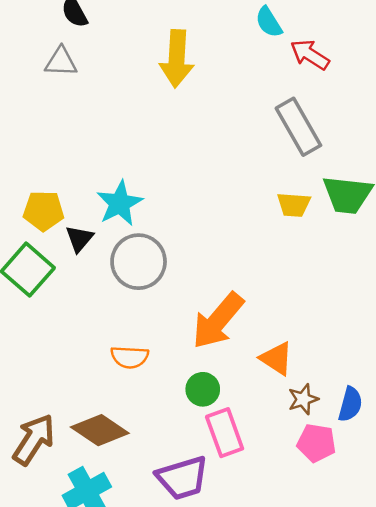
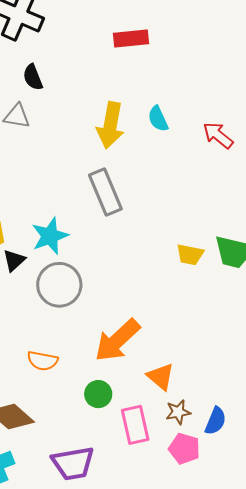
cyan semicircle: (269, 22) -> (158, 119), moved
gray rectangle: (298, 127) -> (105, 192), moved
pink rectangle: (225, 433) -> (135, 425), moved

